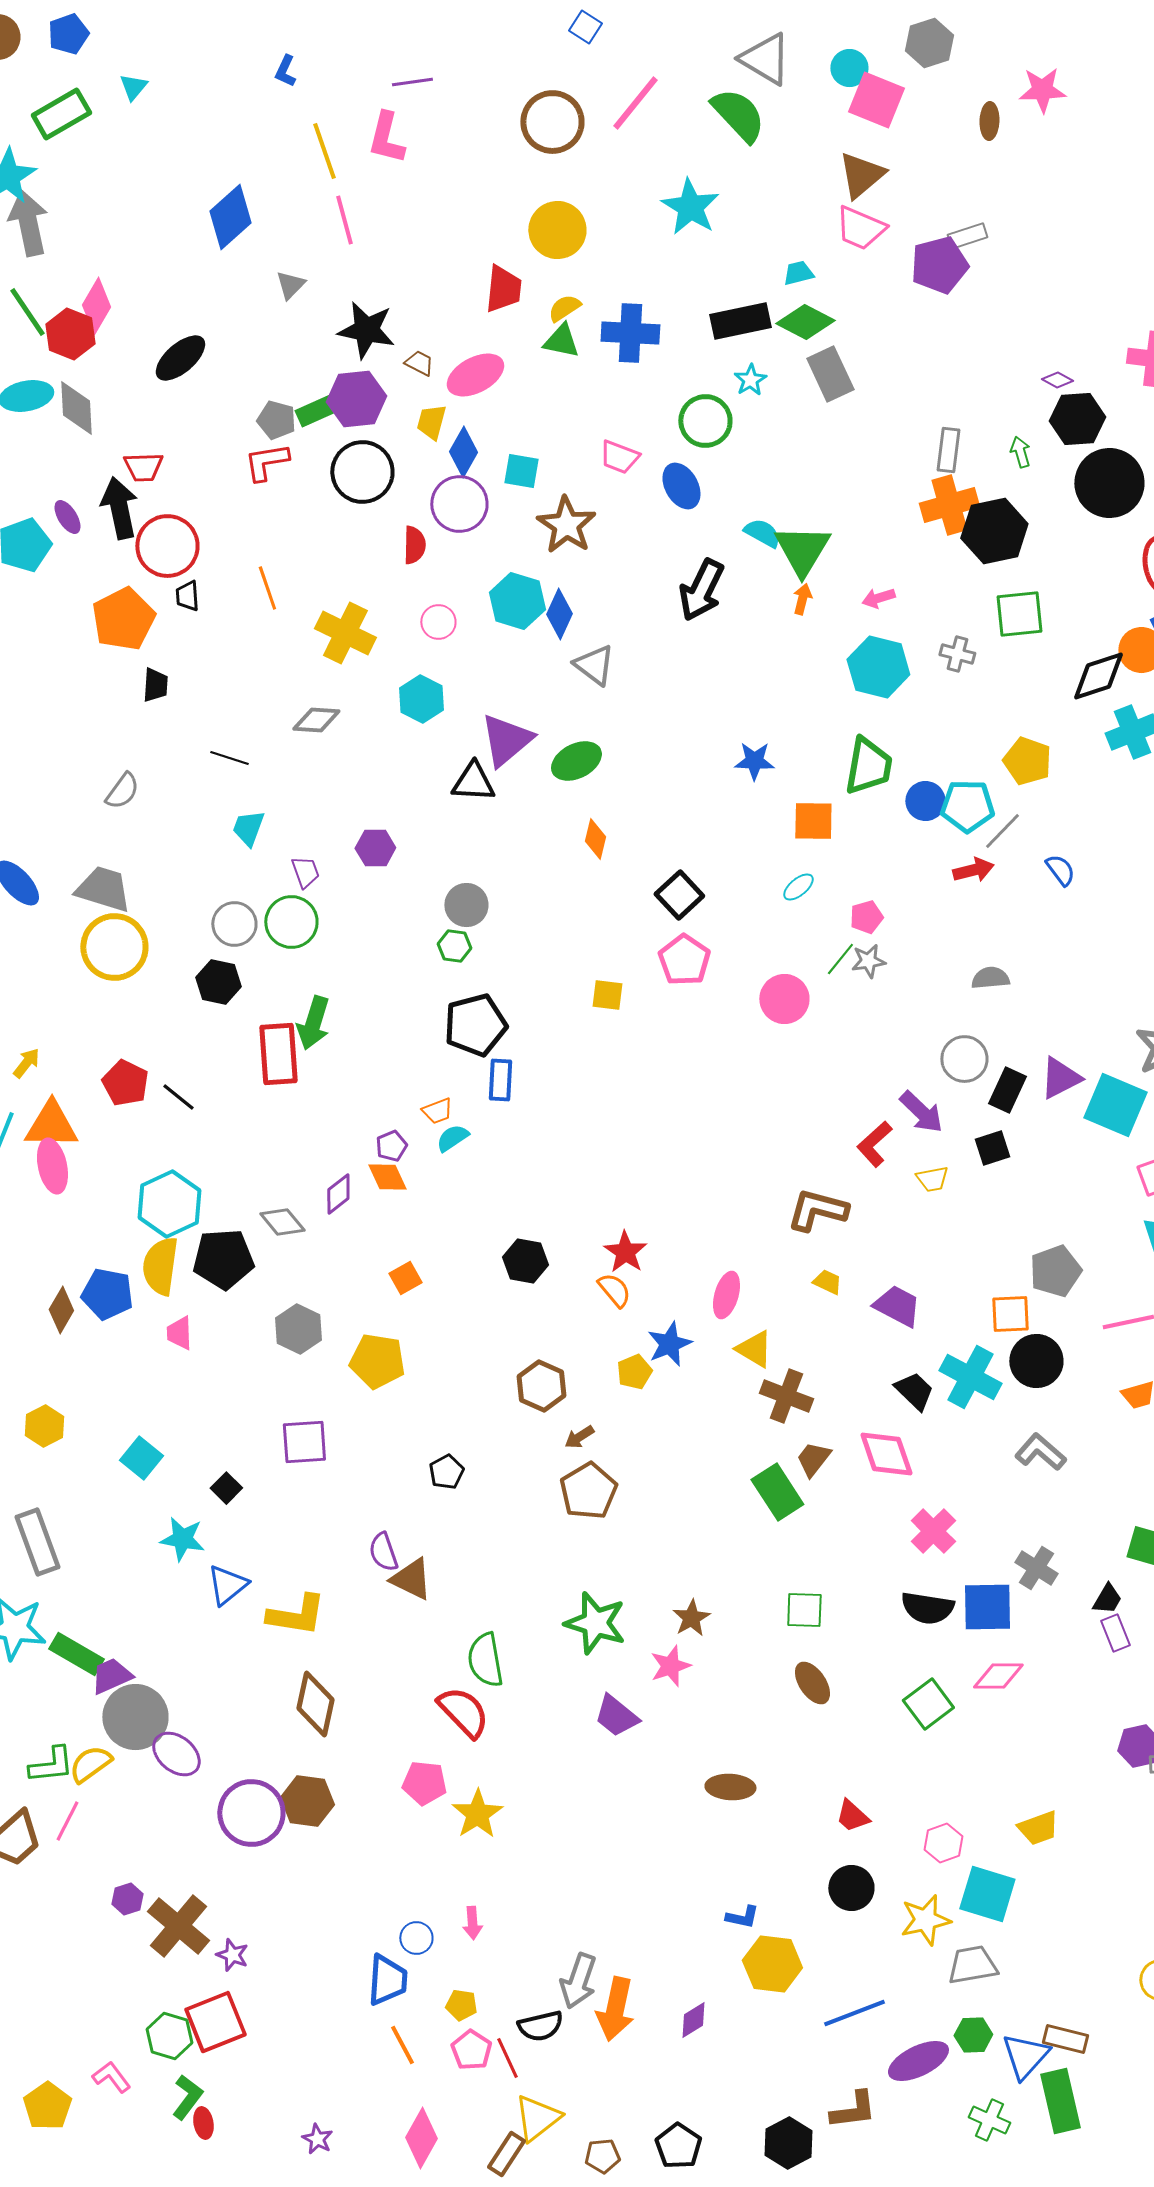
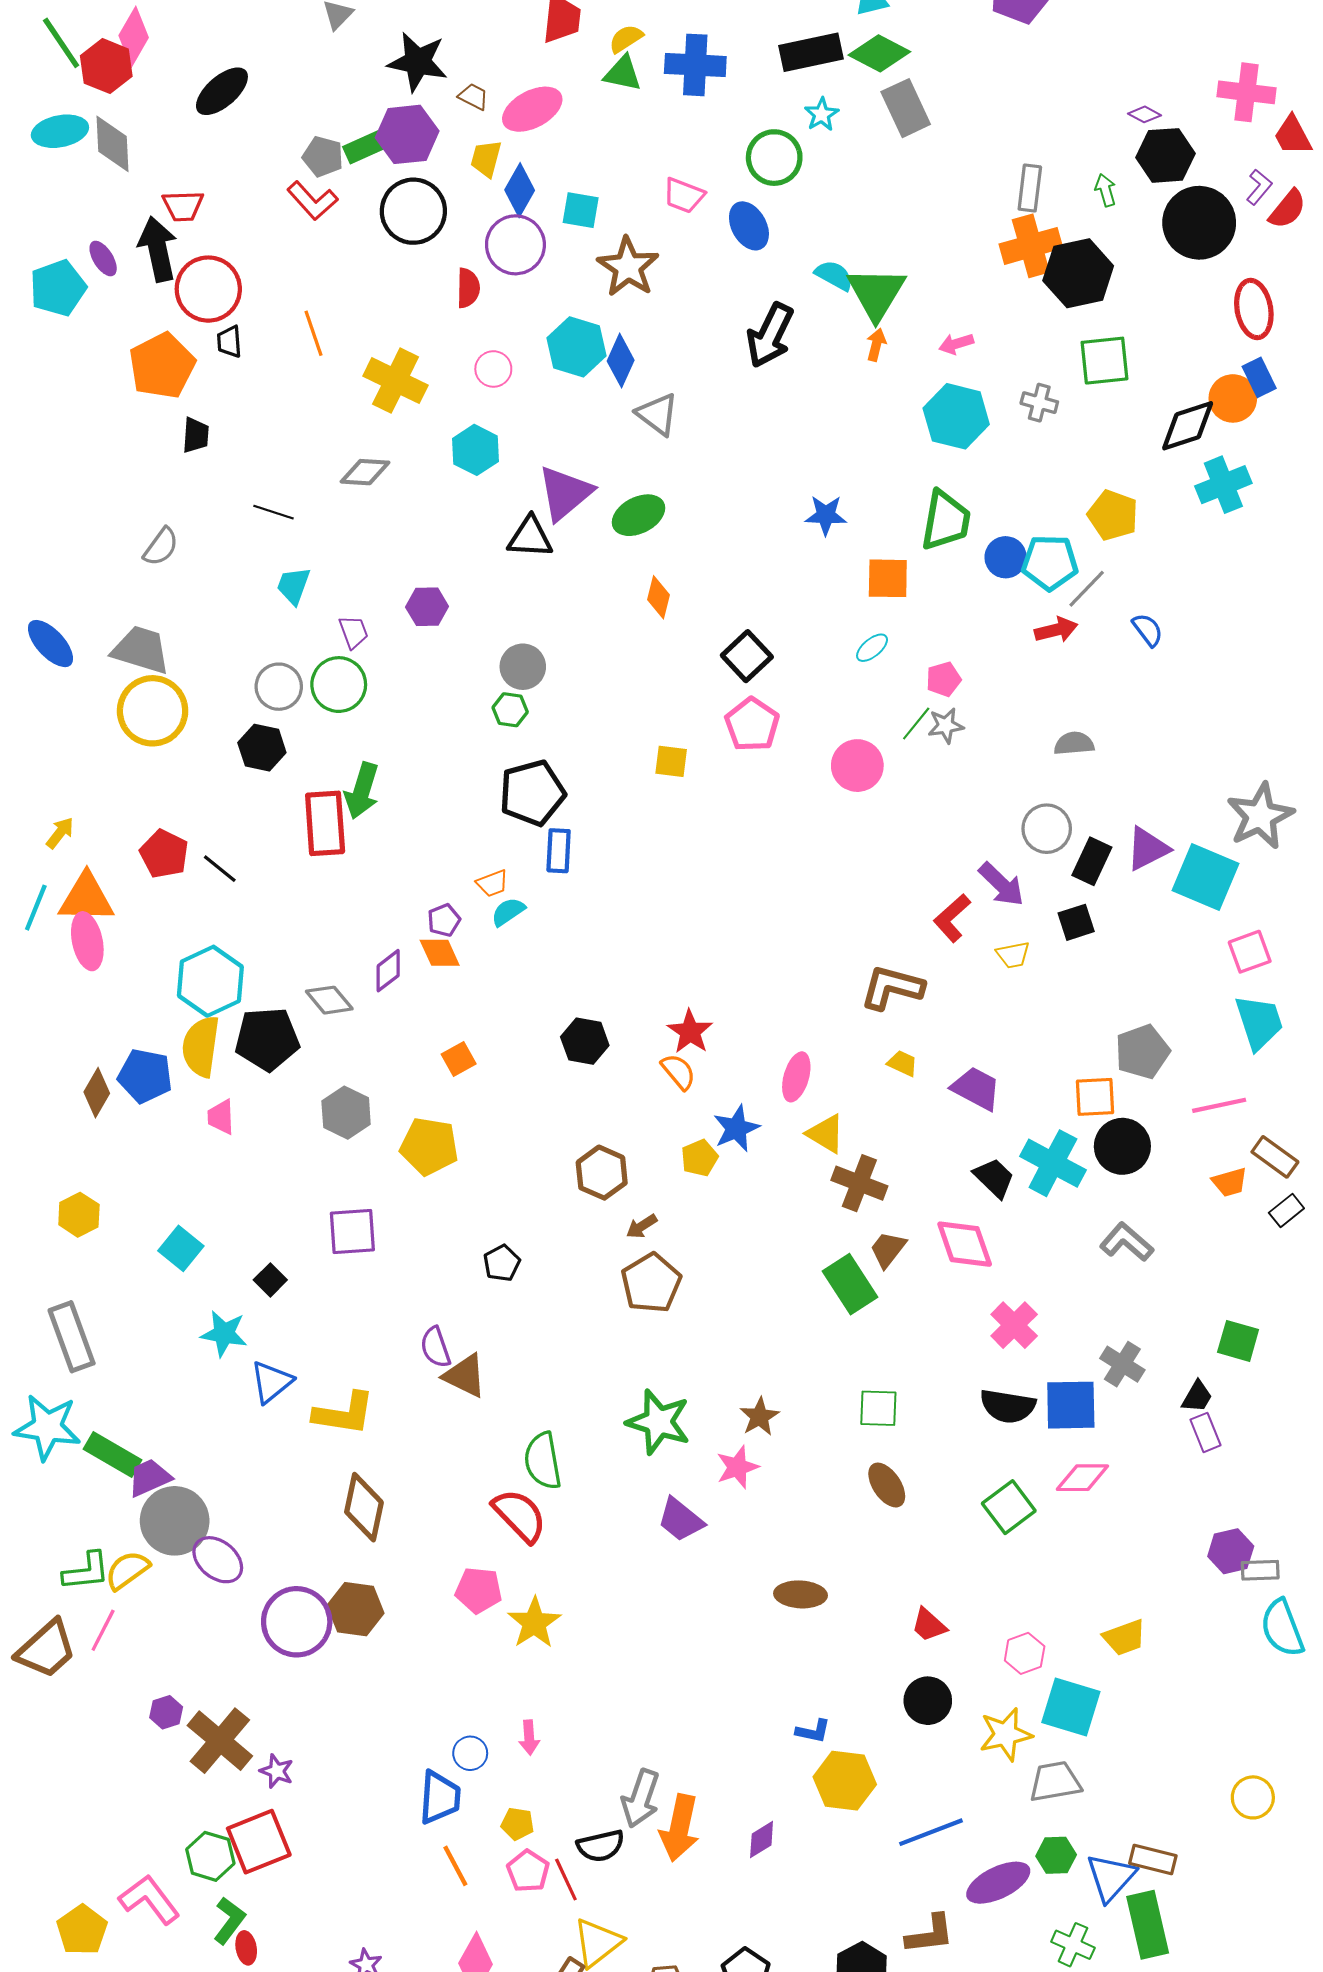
red L-shape: (266, 462) -> (312, 201), turned -123
pink L-shape: (111, 2077) -> (149, 1899), size x1.5

